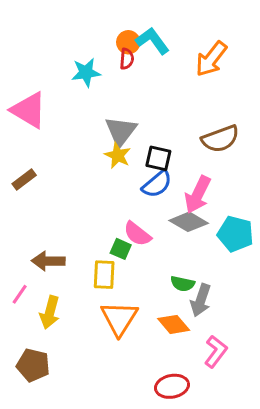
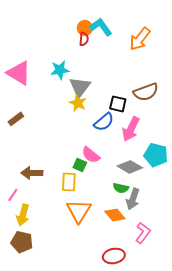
cyan star: (86, 72) -> (60, 70), moved
black square: (158, 158) -> (118, 104), moved
gray diamond: (189, 222) -> (130, 167), moved
yellow arrow: (50, 312) -> (23, 215), moved

